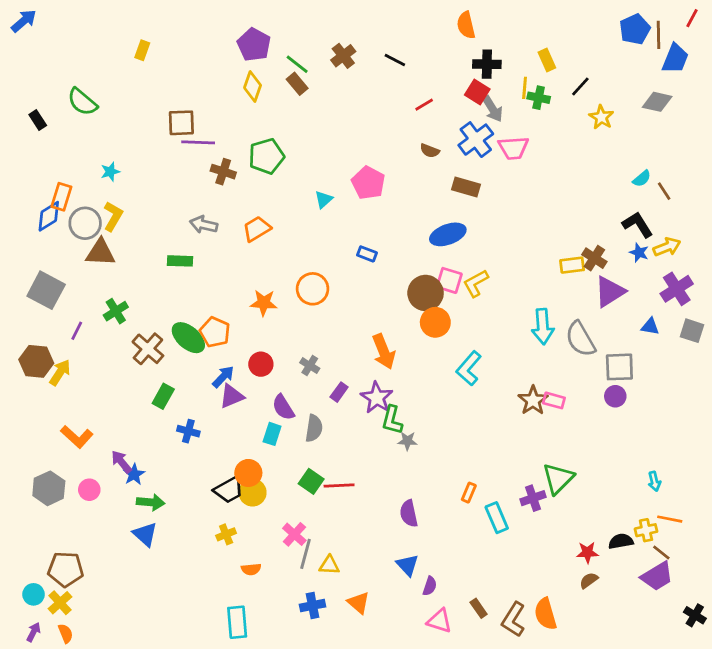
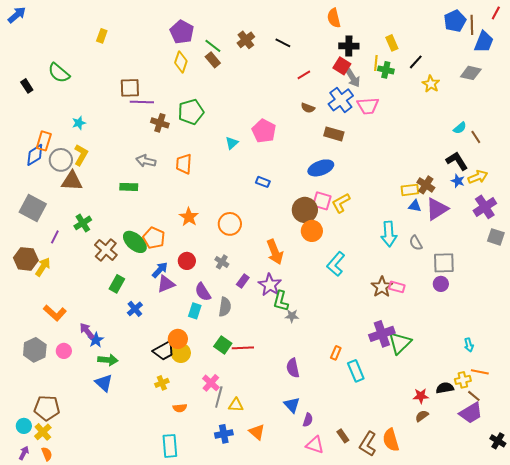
orange trapezoid: (257, 229) -> (184, 164), turned -55
orange circle: (313, 289) -> (230, 224), moved
orange star: (264, 303) -> (189, 217), turned 30
blue triangle: (650, 326) -> (415, 206), moved
gray semicircle: (580, 339) -> (416, 243), size x0.6
blue cross: (188, 431) -> (135, 309), turned 35
purple cross: (533, 498) -> (382, 334), moved, size x1.4

